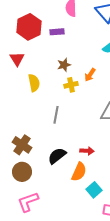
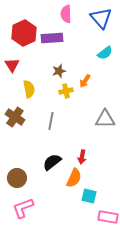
purple rectangle: (57, 32) -> (52, 38), size x1.5
brown cross: (22, 145) -> (15, 117), moved
red arrow: (87, 151) -> (82, 157), turned 96
cyan square: (94, 190) -> (89, 196), turned -35

